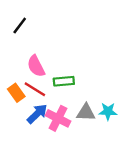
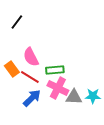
orange rectangle: (16, 93) -> (12, 69), moved
pink cross: (58, 118) -> (58, 88), moved

